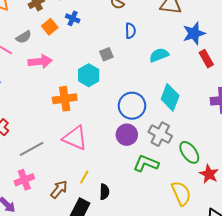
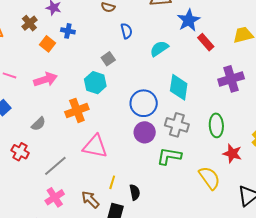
gray semicircle: (24, 37) -> (38, 124), moved
green ellipse: (189, 152) -> (216, 125), moved, turned 45
brown arrow: (59, 189) -> (90, 199), turned -72

